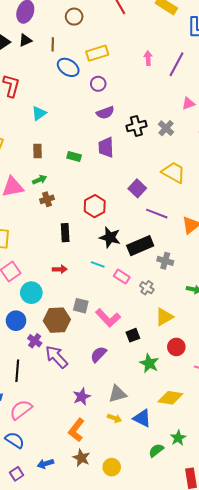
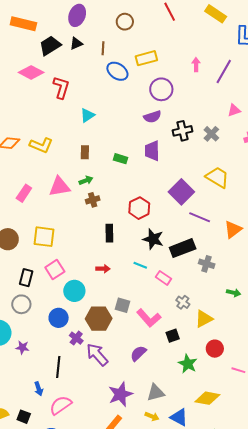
purple circle: (98, 84) -> (161, 89), moved, size x1.5
purple square: (137, 188) -> (181, 192), size x1.4
gray cross: (147, 288) -> (183, 302), moved
purple star: (82, 397) -> (120, 394), size x1.4

